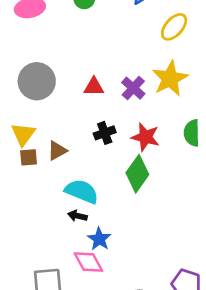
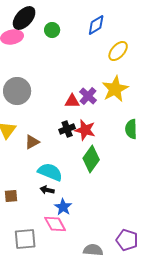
red triangle: (94, 87) -> (72, 101), moved
red star: (145, 137) -> (85, 130), moved
brown square: (29, 157) -> (11, 196), moved

